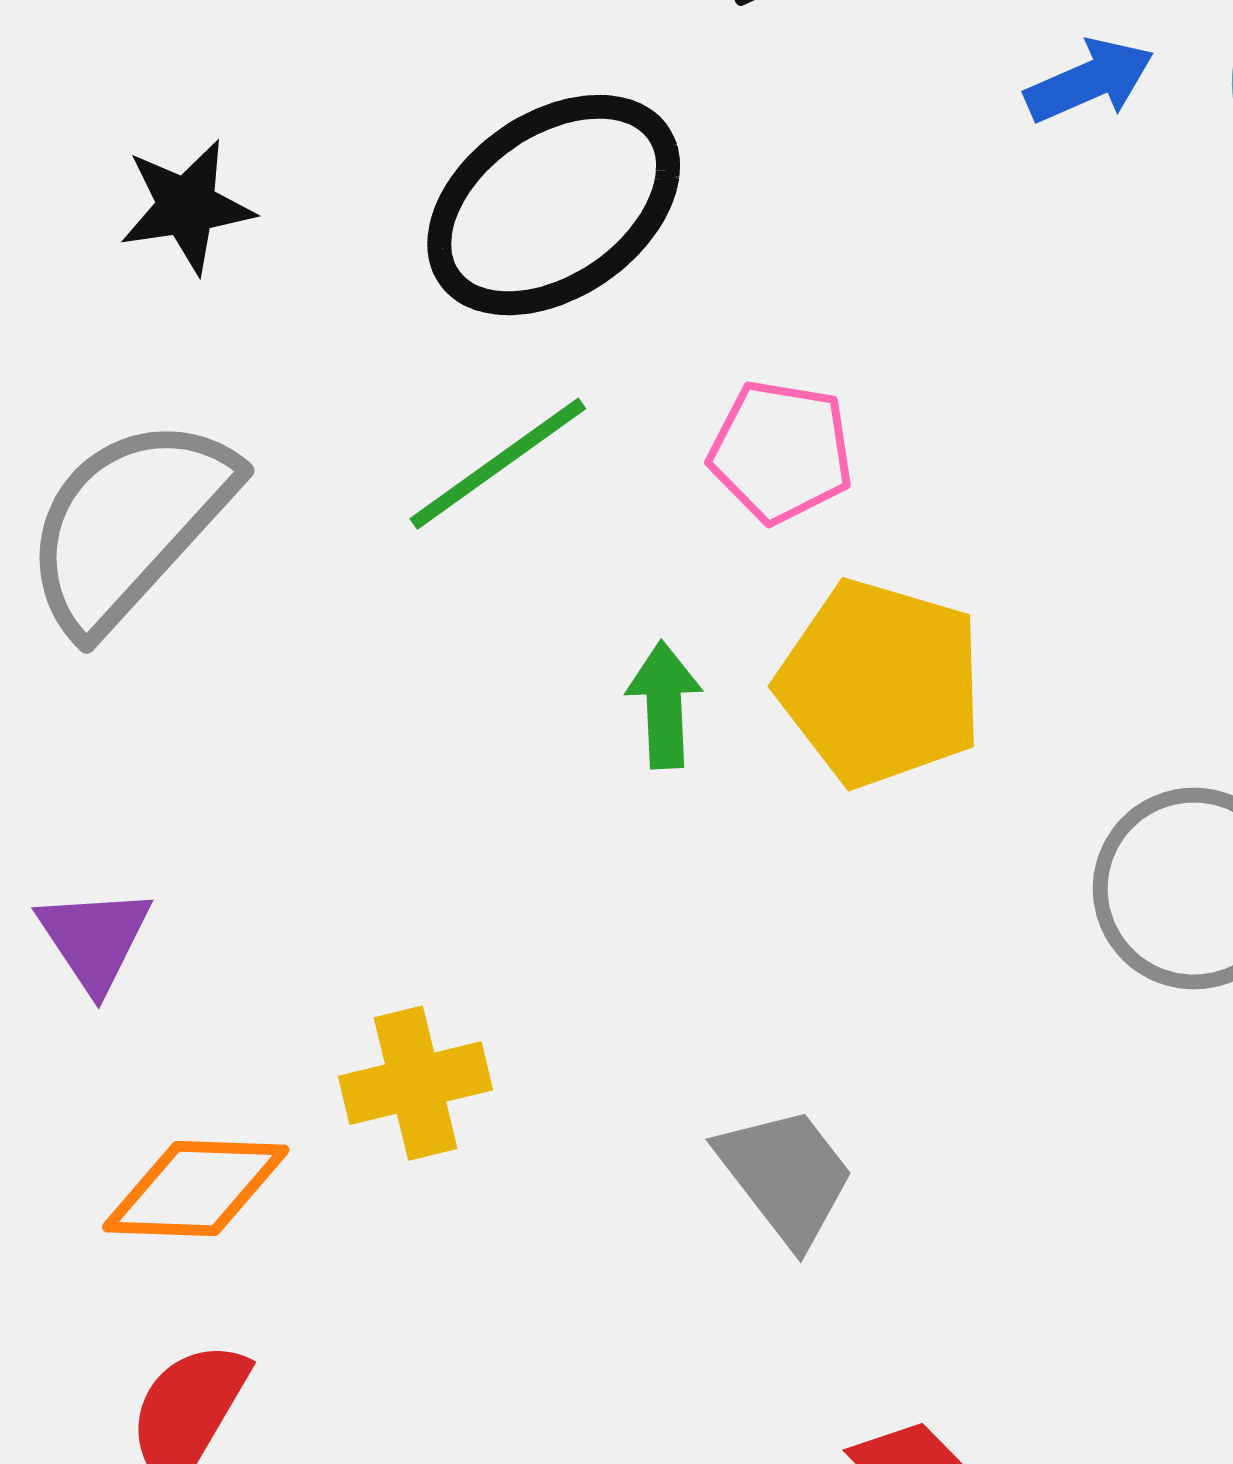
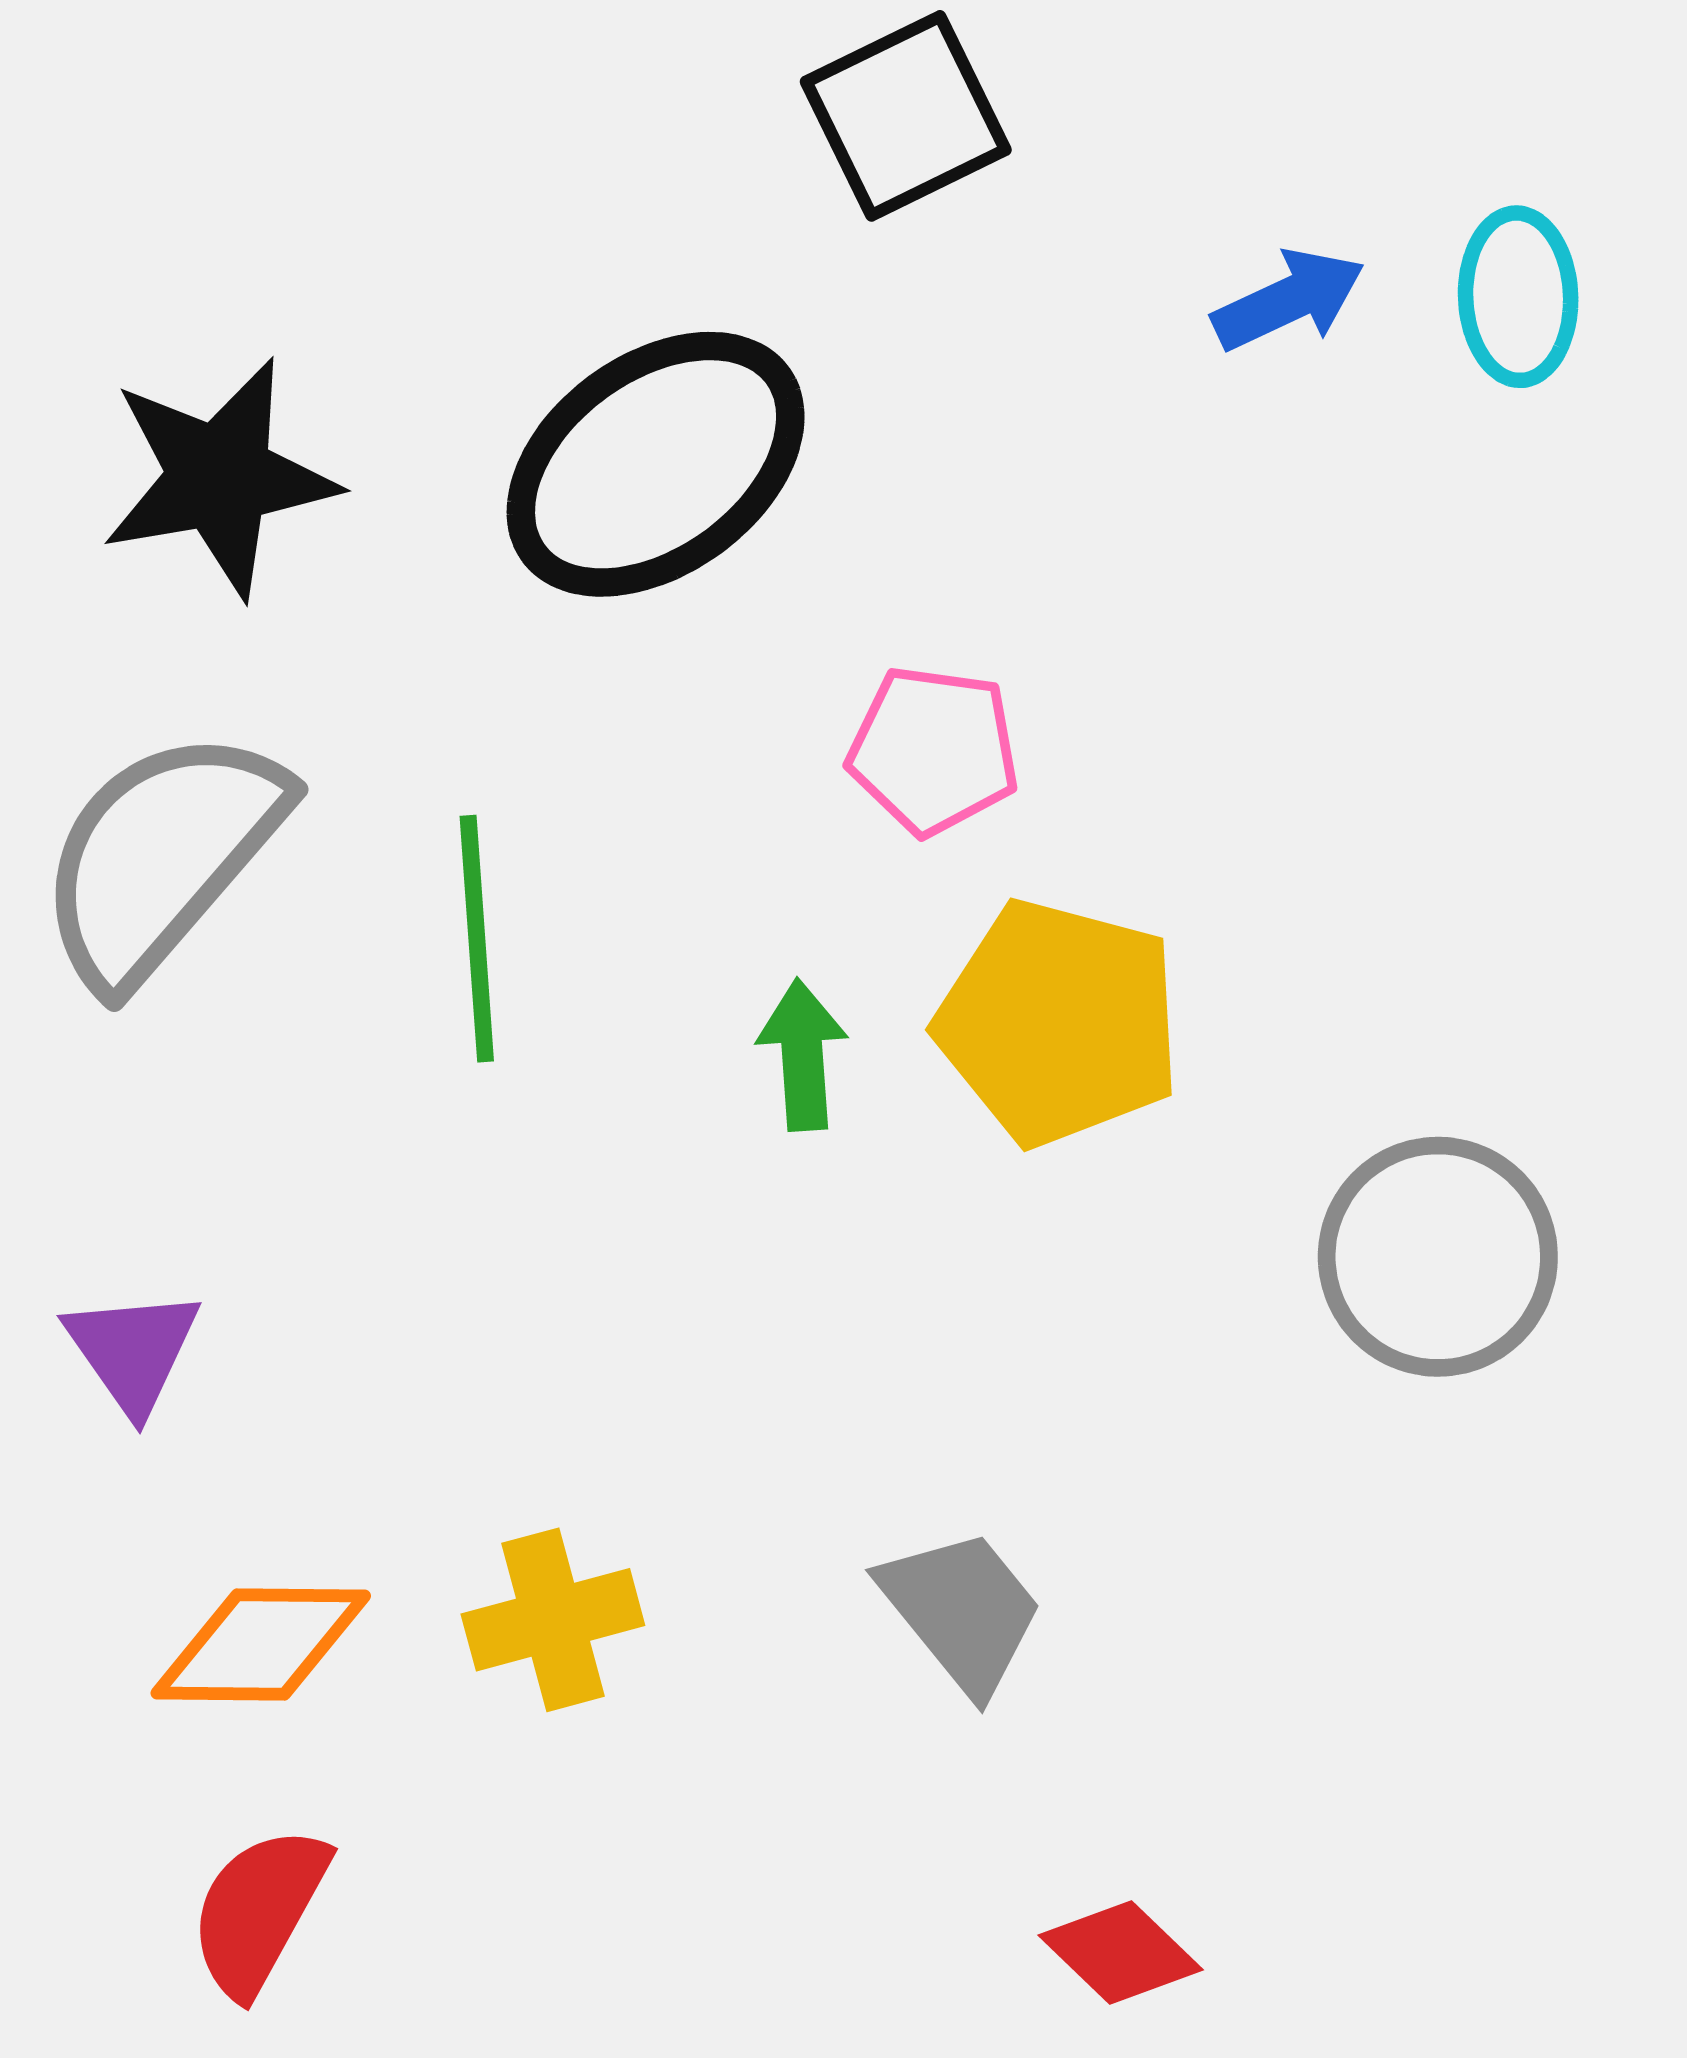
black star: (187, 206) -> (219, 477), size x1.5
green line: (498, 464) -> (477, 939), moved, turned -57
yellow cross: (416, 1083) -> (553, 1620), moved

